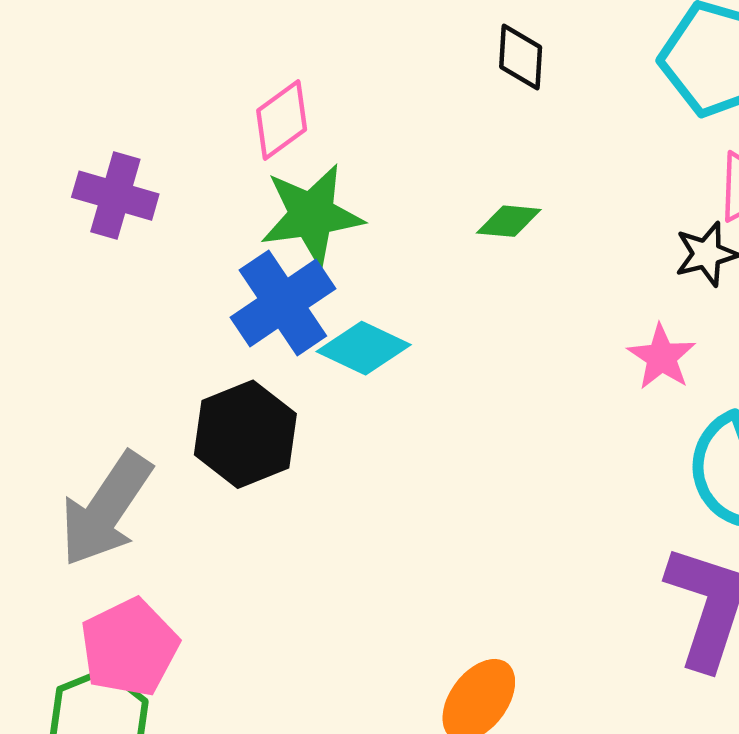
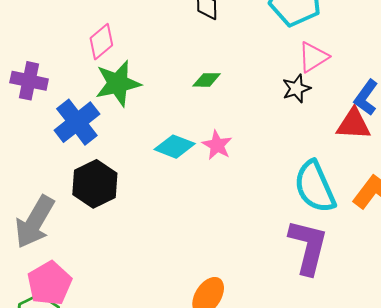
blue cross: (283, 303) -> (77, 122), moved
cyan diamond: (364, 348) -> (175, 147), moved
pink star: (662, 357) -> (217, 145), moved

